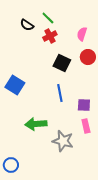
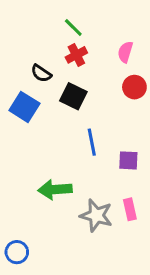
black semicircle: (27, 25) -> (41, 73), moved
black square: (62, 63) -> (73, 96), moved
blue square: (15, 85) -> (24, 107), moved
pink rectangle: (86, 126) -> (130, 209), moved

